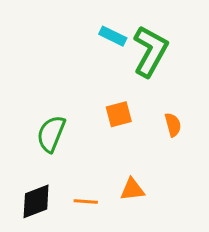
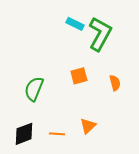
orange triangle: (132, 189) -> (88, 126), turned -36

